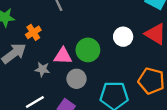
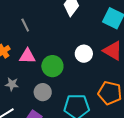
pink triangle: (63, 56) -> (27, 56), moved

